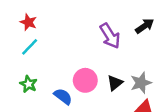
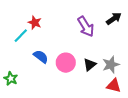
red star: (28, 22) -> (35, 23), moved
green star: (28, 84) -> (11, 79), moved
blue semicircle: (63, 96) -> (41, 57), moved

